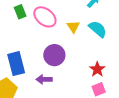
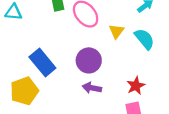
blue rectangle: (16, 64) -> (42, 62), turned -35
purple arrow: (44, 79) -> (92, 88), moved

